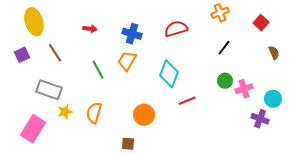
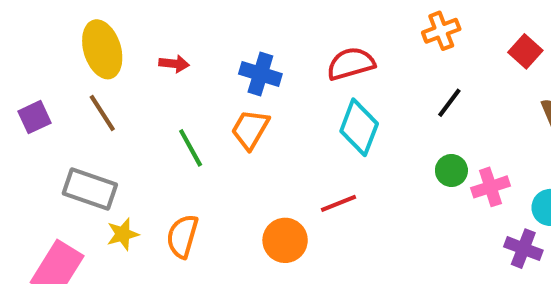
yellow ellipse: (34, 22) -> (102, 49), moved
cyan diamond: (169, 74) -> (359, 127), moved
red line: (187, 101) -> (338, 203), moved

